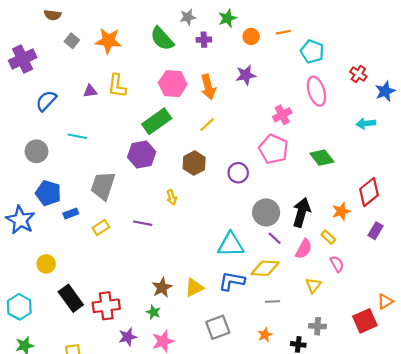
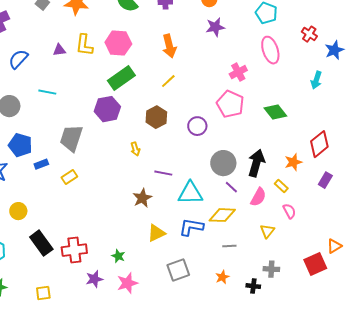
purple star: (246, 75) -> (215, 27), moved
pink hexagon: (173, 84) -> (118, 43), moved
cyan arrow: (366, 123) -> (316, 80), turned -66
purple line: (143, 223) -> (163, 173), moved
brown star: (162, 288) -> (142, 198), moved

